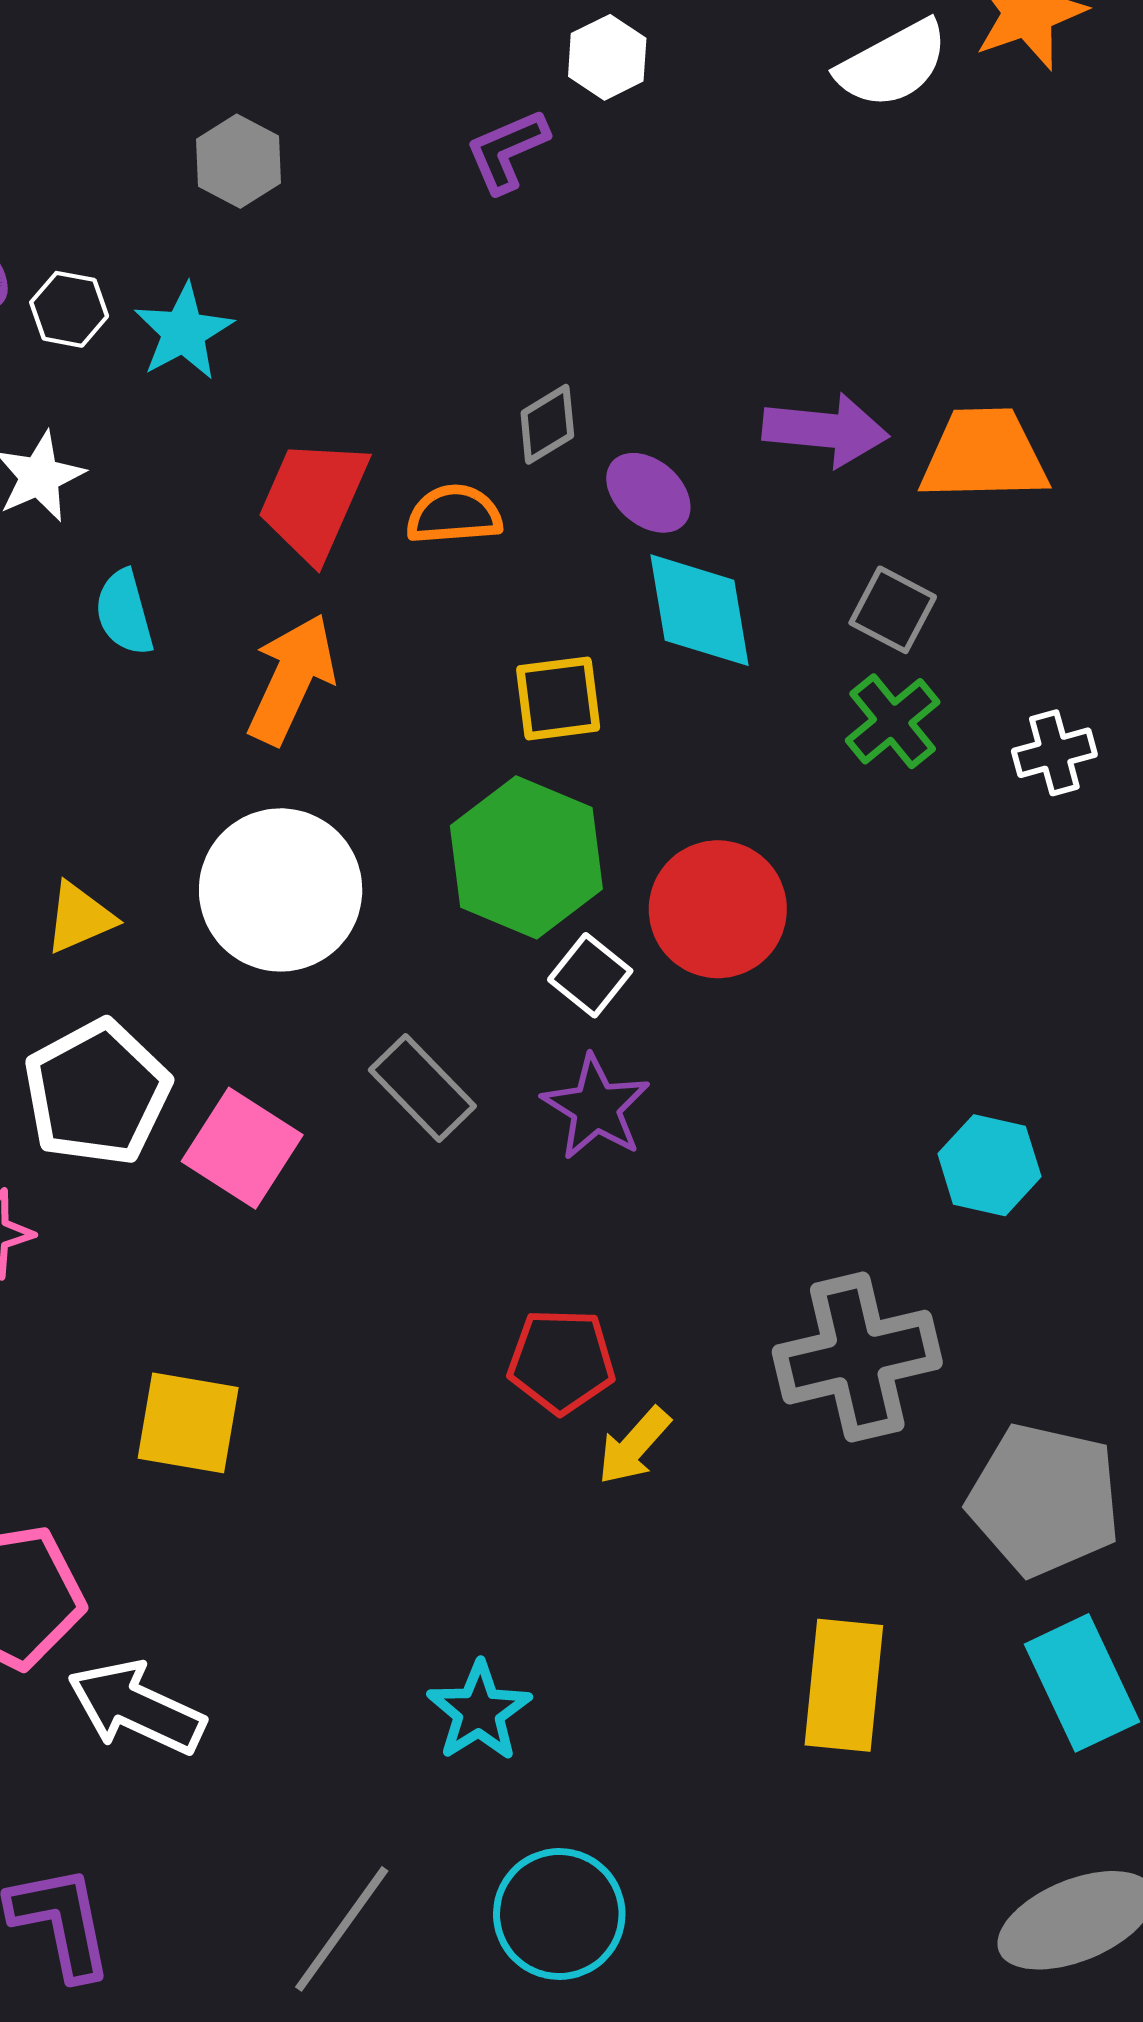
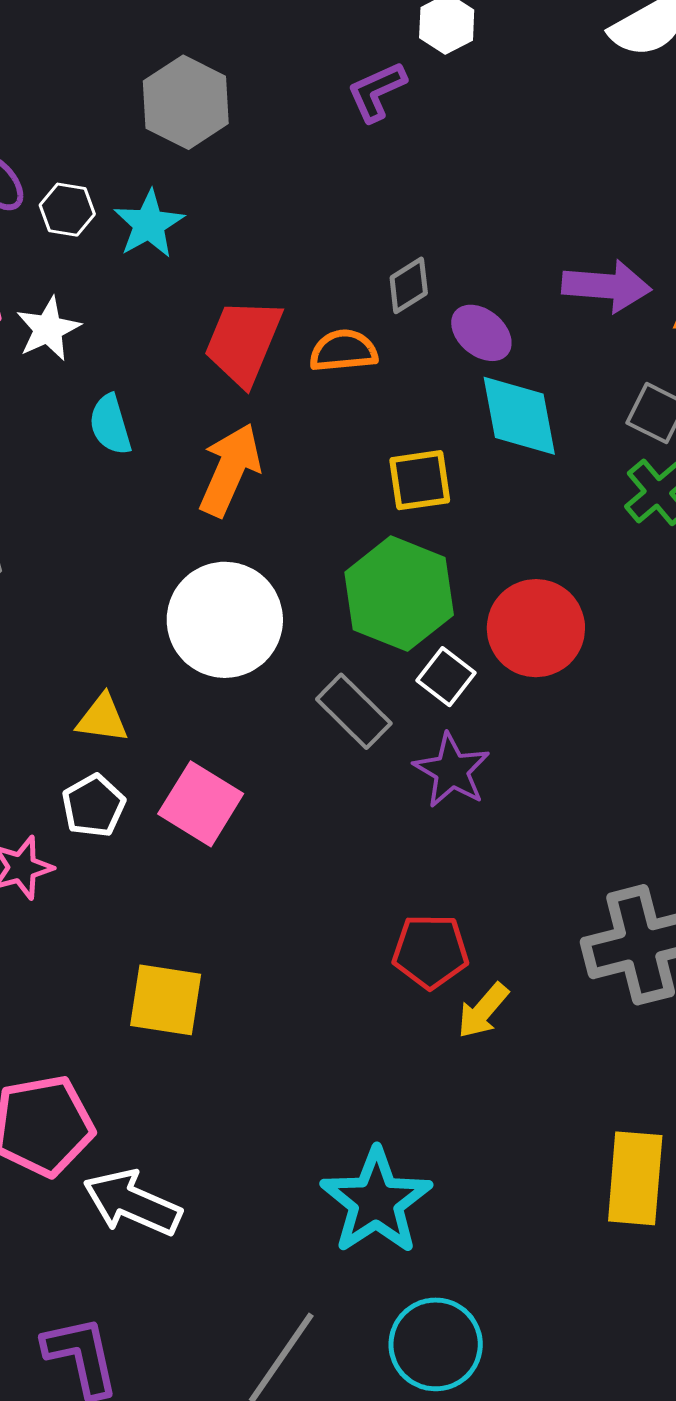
gray hexagon: (238, 161) -> (186, 102), size x1.4
yellow triangle: (80, 918) -> (102, 719), moved, turned 32
gray rectangle: (422, 1088) -> (354, 711), moved
white pentagon: (97, 1093) -> (93, 806), moved, size x0.6
cyan star: (479, 1711) -> (376, 1201), size x1.5

